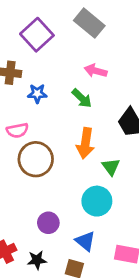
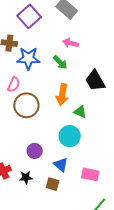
blue star: (37, 94) -> (28, 58), size x1.6
pink semicircle: (17, 130) -> (14, 84), turned -56
green triangle: (111, 167) -> (80, 112), turned -32

